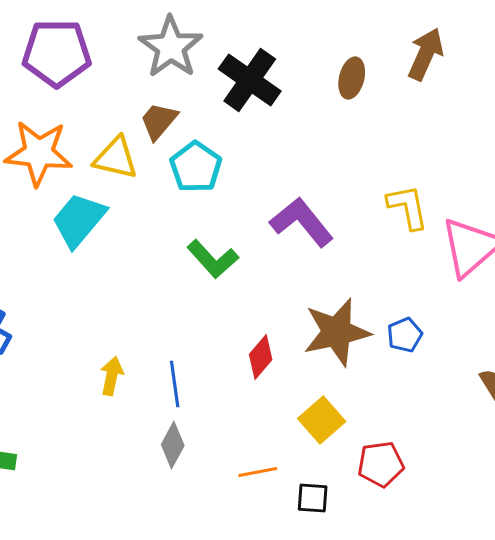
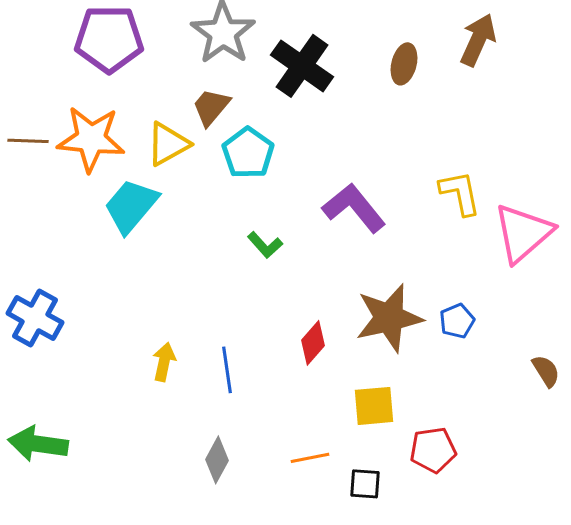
yellow triangle: (116, 158) -> (168, 144), turned -42
green L-shape: (213, 259) -> (265, 245), size x0.7
yellow square: (322, 420) -> (374, 406), turned 36
gray diamond: (173, 445) -> (217, 460), moved

